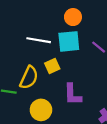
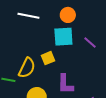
white line: (39, 40) -> (28, 16), moved

